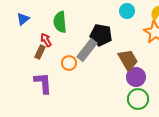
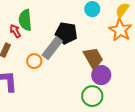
red arrow: (46, 40) -> (15, 31), moved
green circle: (138, 99) -> (92, 96), moved

